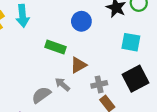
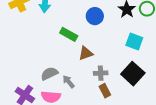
black square: (135, 79) -> (133, 74), turned -30
gray arrow: (62, 84) -> (69, 82), moved

